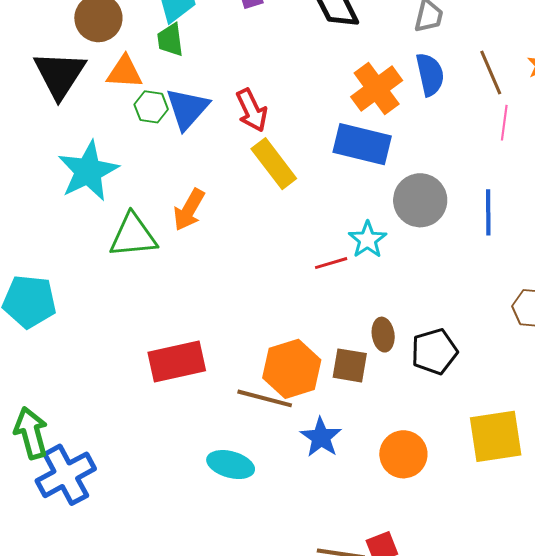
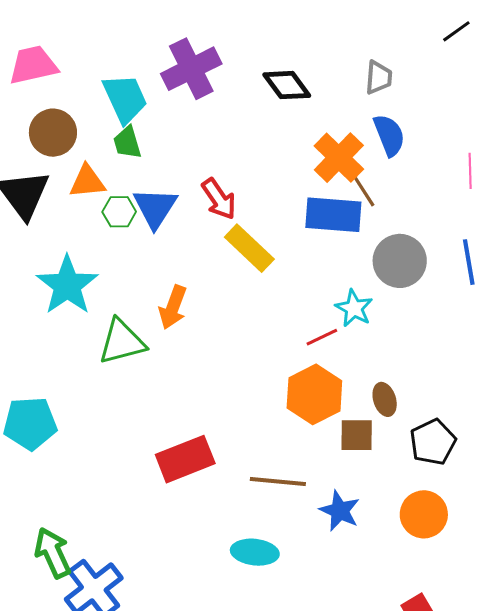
brown line: (491, 72) -> (361, 186), moved
black pentagon: (434, 351) -> (433, 442), moved
orange hexagon: (292, 369) -> (314, 394), moved

